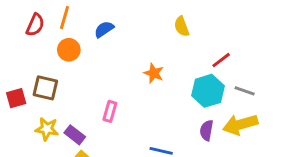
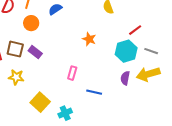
pink rectangle: (110, 111) -> (72, 73), moved
purple rectangle: (75, 135) -> (35, 52), moved

